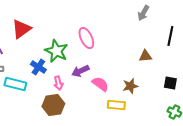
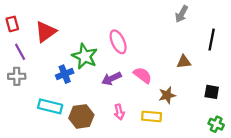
blue cross: (38, 67) -> (65, 74), turned 35
pink arrow: (58, 83) -> (119, 112), moved
cyan rectangle: (15, 84) -> (50, 106), moved
pink semicircle: (100, 84) -> (143, 75), moved

